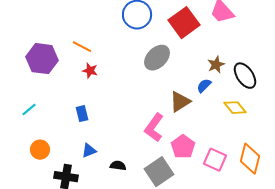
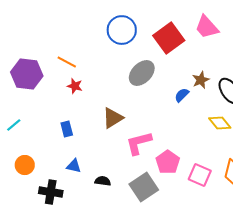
blue semicircle: (204, 86) -> (182, 95), moved
brown triangle: (180, 102) -> (113, 118), moved
pink L-shape: (154, 128) -> (139, 143), turned 40
blue triangle: (89, 151) -> (74, 166), turned 35

